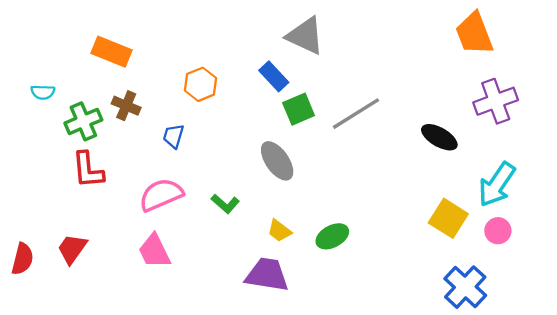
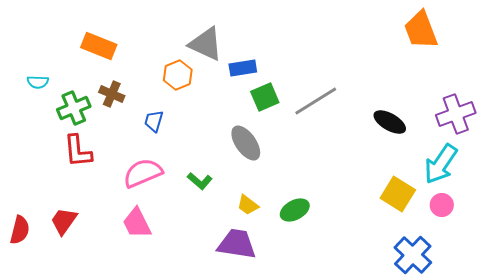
gray triangle: (305, 36) -> (206, 44), moved
blue rectangle: (274, 76) -> (243, 68), turned -56
purple cross: (496, 101) -> (456, 114), moved

